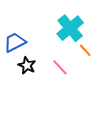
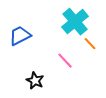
black star: (27, 65) -> (35, 81), moved

